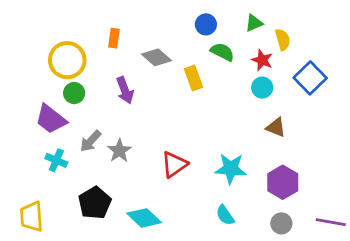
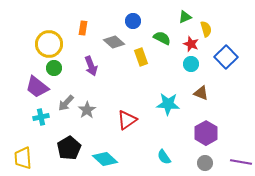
blue circle: (206, 24) -> (133, 21), moved
cyan cross: (56, 160) -> (41, 117), turned -35
cyan star: (231, 169) -> (168, 104), moved

